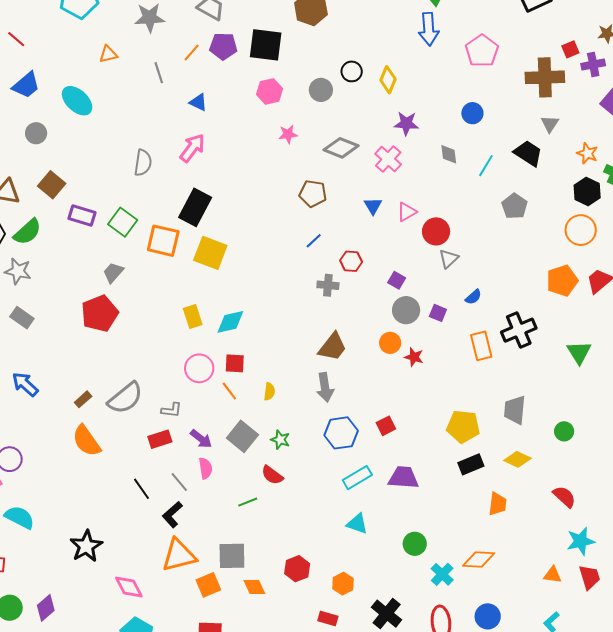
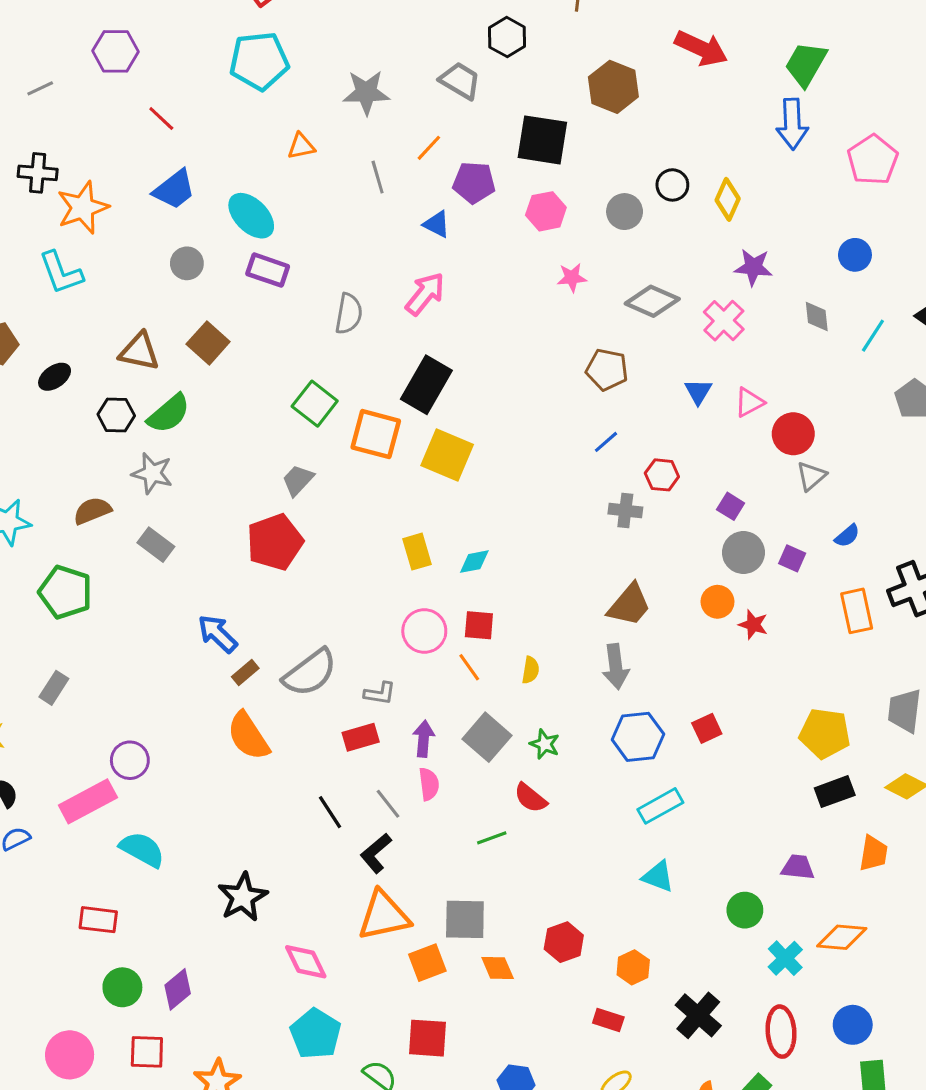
purple pentagon: (223, 46) -> (474, 183), moved
purple rectangle: (82, 216) -> (268, 270), moved
cyan diamond: (230, 322) -> (474, 562), size x0.7
blue arrow: (25, 384) -> (218, 634), moved
purple arrow: (201, 439) -> (424, 739), turned -125
purple trapezoid: (403, 478) -> (798, 867), moved, size x0.7

